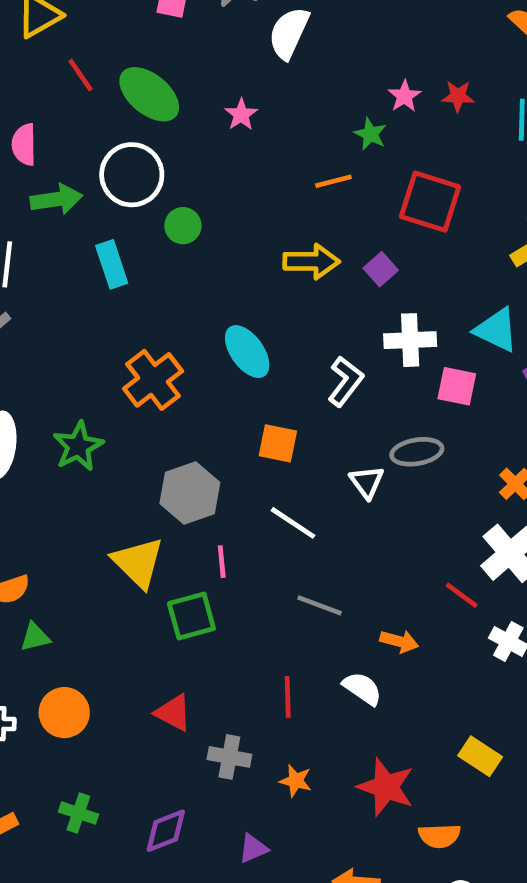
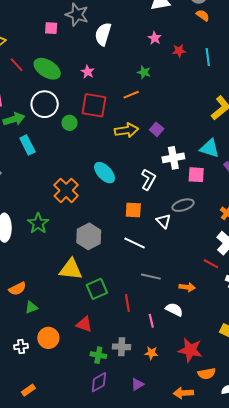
pink star: (404, 96) -> (155, 38), moved
red square: (430, 202) -> (94, 105), moved
cyan rectangle: (112, 264) -> (27, 145), moved
orange square: (278, 443) -> (133, 210), moved
pink line: (222, 562) -> (151, 321), moved
yellow triangle: (138, 563) -> (71, 269), turned -30
red line: (288, 697) -> (127, 303), moved
red triangle: (173, 713) -> (84, 324), moved
green cross: (78, 813) -> (98, 355), moved
orange semicircle: (439, 836) -> (207, 374), moved

